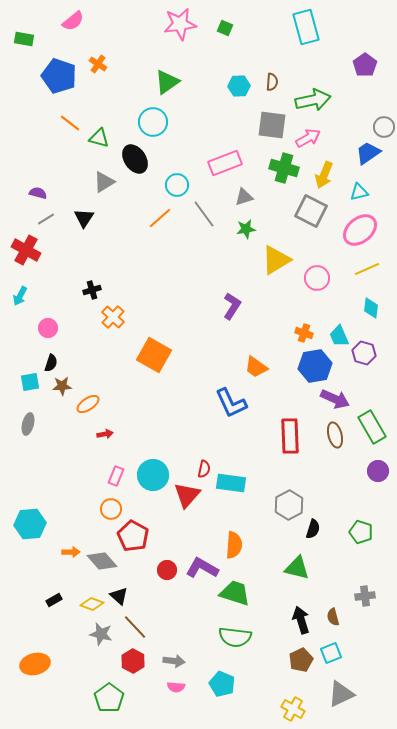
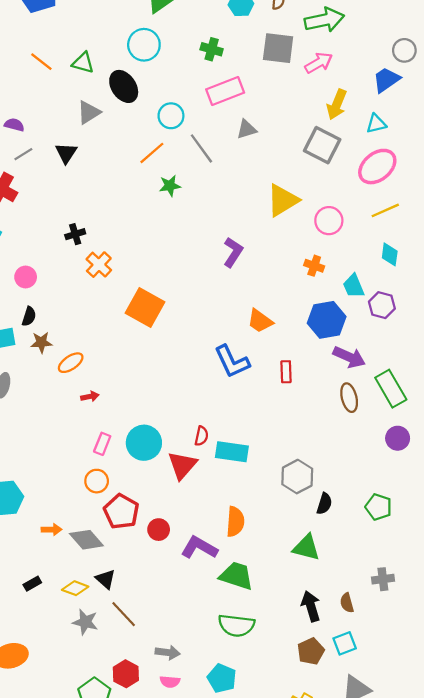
orange line: (70, 123) -> (41, 62), moved
green cross: (284, 168) -> (212, 49), moved, size x0.7
green star: (246, 229) -> (170, 186), moved
orange cross: (304, 333) -> (314, 266), moved
red rectangle: (290, 436) -> (286, 372), moved, size x0.6
red circle: (167, 570) -> (159, 530), moved
red hexagon: (133, 661) -> (126, 674), moved

